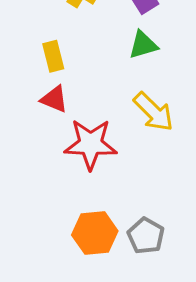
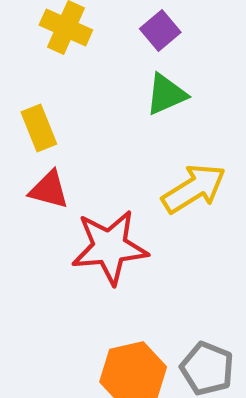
yellow arrow: (153, 112) -> (194, 189), turned -69

